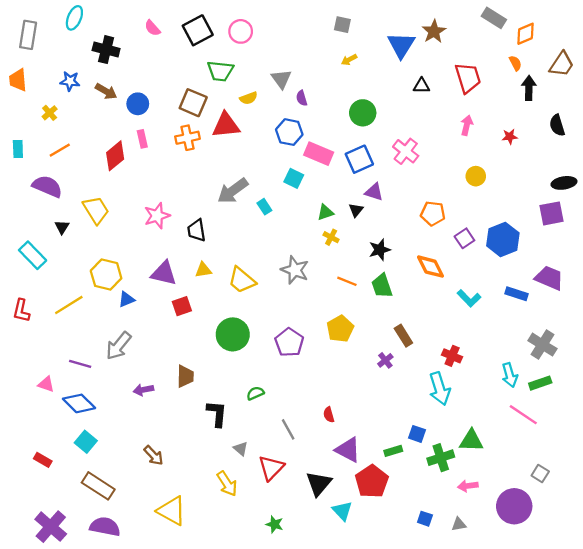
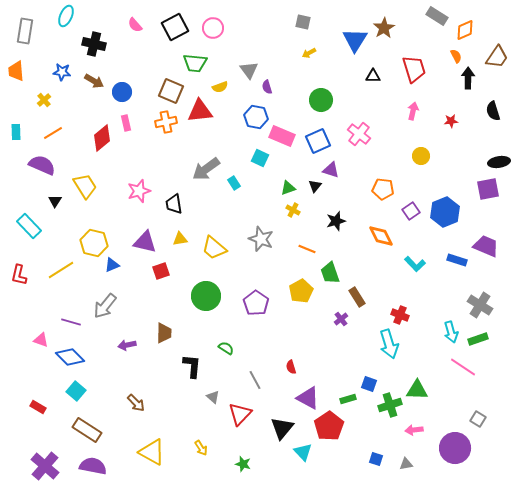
green trapezoid: (382, 286) -> (330, 273), moved
green semicircle: (255, 393) -> (226, 348), turned 56
yellow arrow: (227, 484) -> (201, 448), moved, size x0.7

